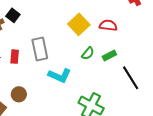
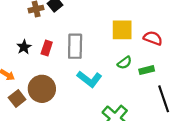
yellow square: (79, 24) -> (122, 30), turned 30
brown circle: (19, 94) -> (42, 89), size x1.6

